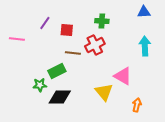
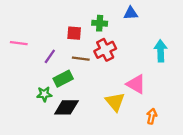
blue triangle: (144, 12) -> (131, 13), moved
green cross: (102, 21) -> (100, 23), moved
purple line: (45, 23) -> (50, 56), moved

